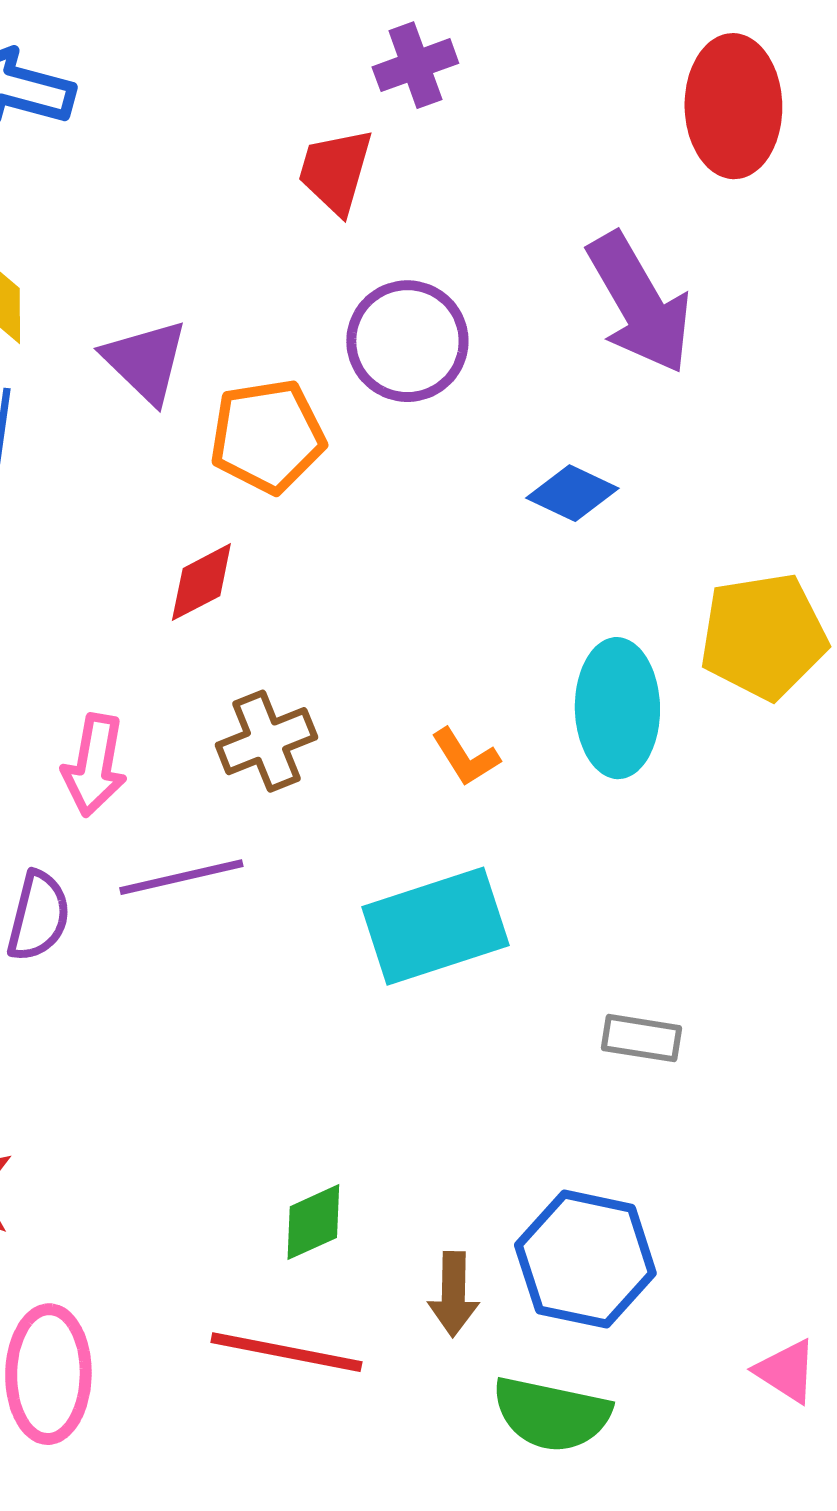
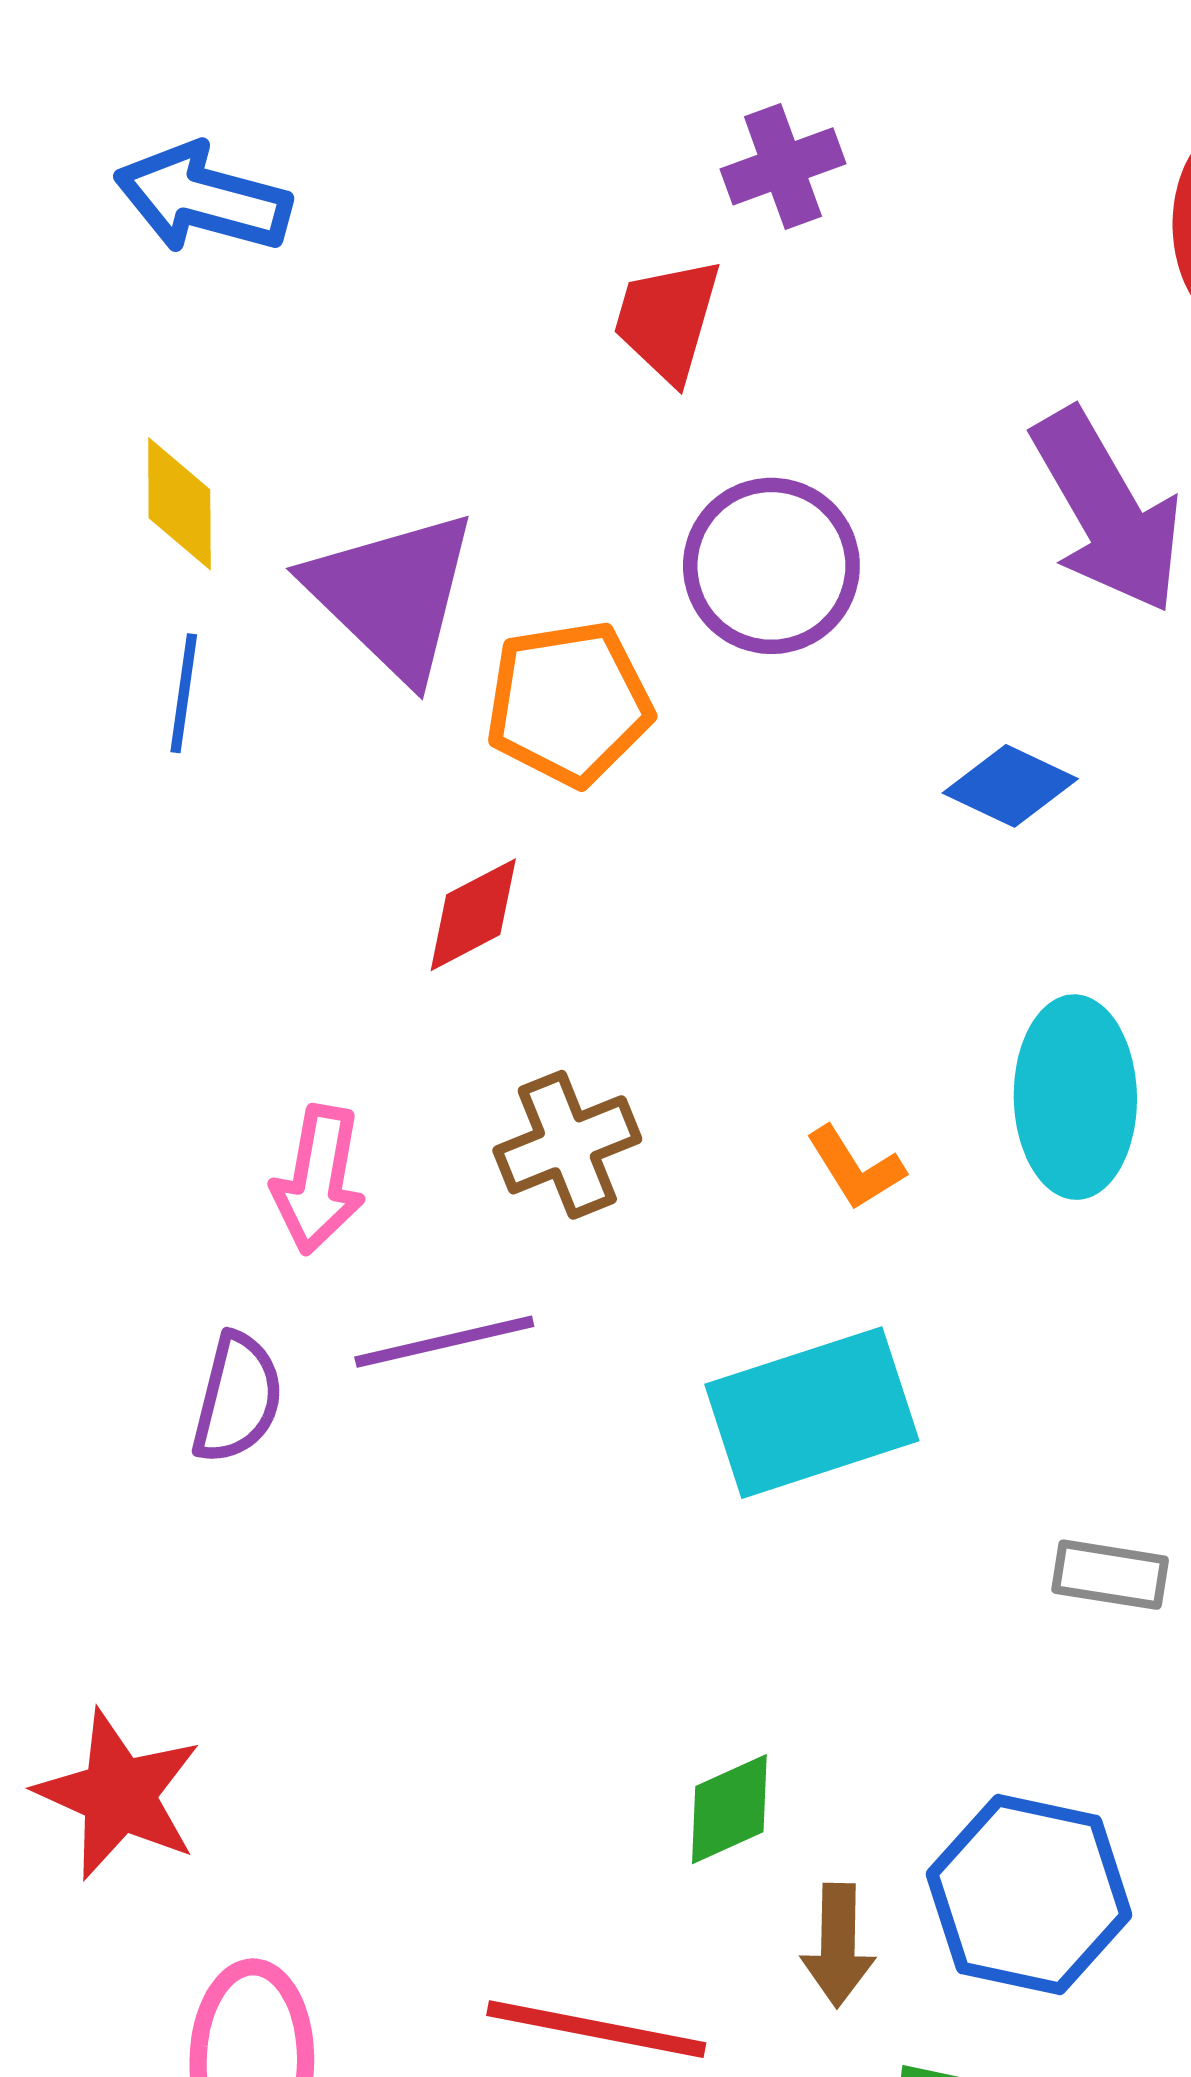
purple triangle: (145, 361) -> (392, 595), size x1.4
green diamond: (313, 1222) -> (729, 1809), moved

